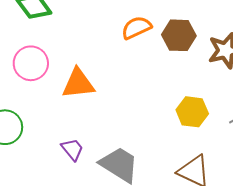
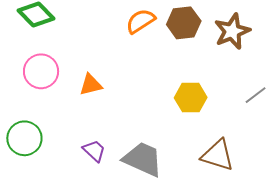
orange triangle: (78, 84) -> (91, 85), size x0.7
yellow hexagon: (192, 112) -> (191, 98), moved

